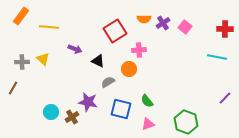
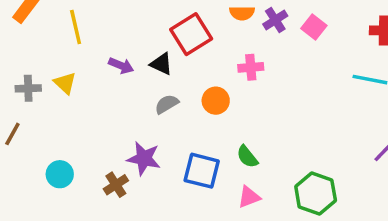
yellow line: (49, 27) -> (76, 27), turned 72
pink cross: (139, 50) -> (251, 67), moved
black triangle: (98, 61) -> (161, 64), moved
gray semicircle: (108, 82) -> (167, 104), moved
cyan circle: (51, 112) -> (60, 174), moved

